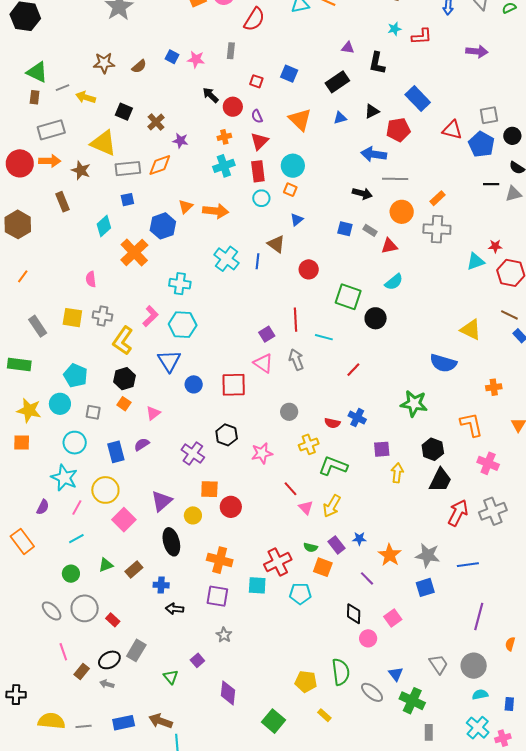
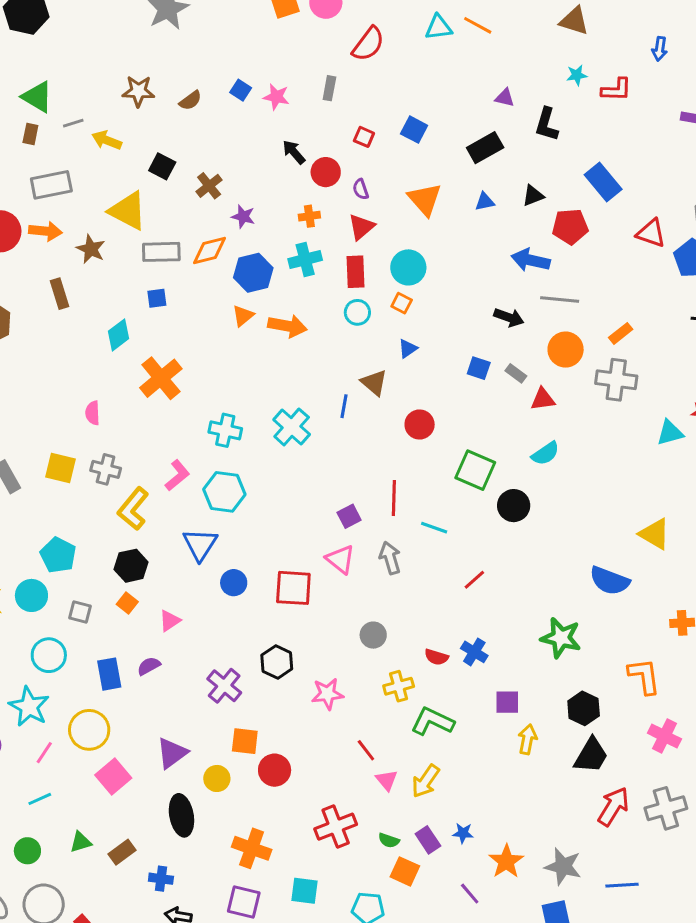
blue hexagon: (163, 226) -> (253, 273), moved
cyan cross: (226, 259) -> (292, 427), moved
red cross: (278, 562) -> (336, 827), moved

